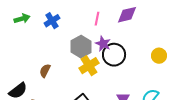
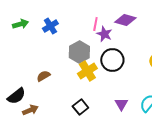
purple diamond: (127, 15) -> (125, 20), turned 30
purple star: (103, 44) -> (104, 34), moved
brown semicircle: (45, 71) -> (43, 76), turned 32

